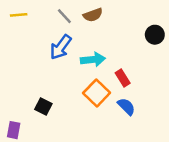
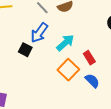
cyan arrow: (93, 59) -> (65, 43), turned -36
black square: (43, 107) -> (25, 50), moved

